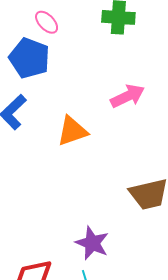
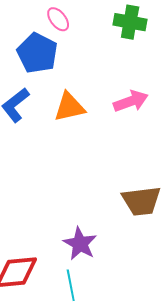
orange triangle: (72, 131) -> (69, 107), moved

